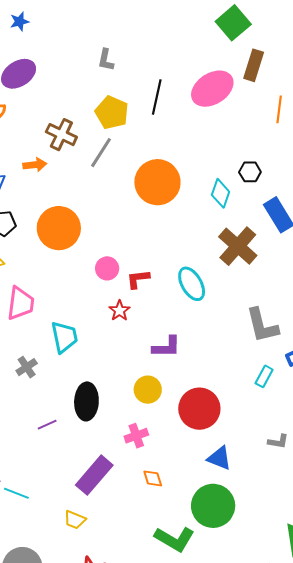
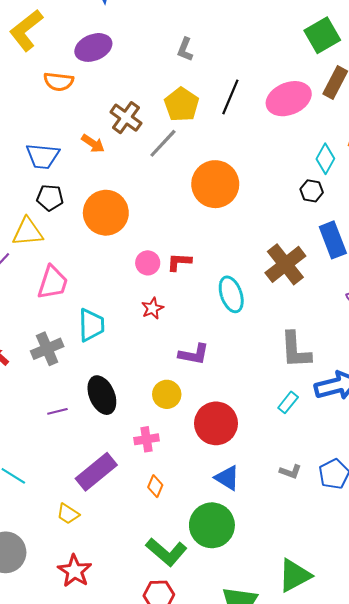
orange arrow: (35, 165) -> (93, 144), turned 30
cyan diamond: (221, 193) -> (325, 159), moved
red L-shape: (138, 279) -> (179, 262), moved
gray cross: (27, 367) -> (47, 349), size x1.4
black ellipse: (86, 401) -> (102, 395), turned -36
orange diamond: (153, 478) -> (155, 486), turned 30

